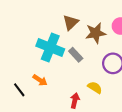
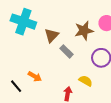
brown triangle: (71, 23) -> (52, 35), moved
cyan cross: (50, 48) -> (23, 22), moved

